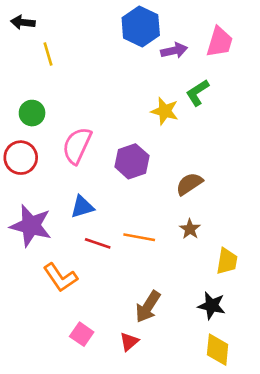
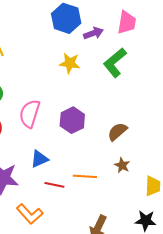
green L-shape: (197, 93) -> (115, 63), size x1.4
yellow star: (165, 111) -> (70, 63), moved

